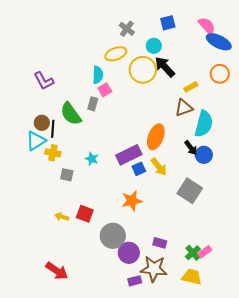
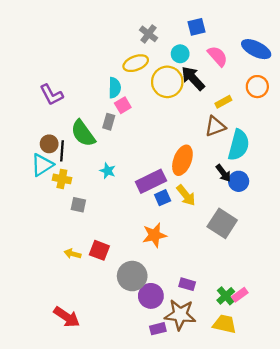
pink semicircle: (207, 26) -> (218, 56), moved
cyan star: (92, 159) -> (108, 171), moved

